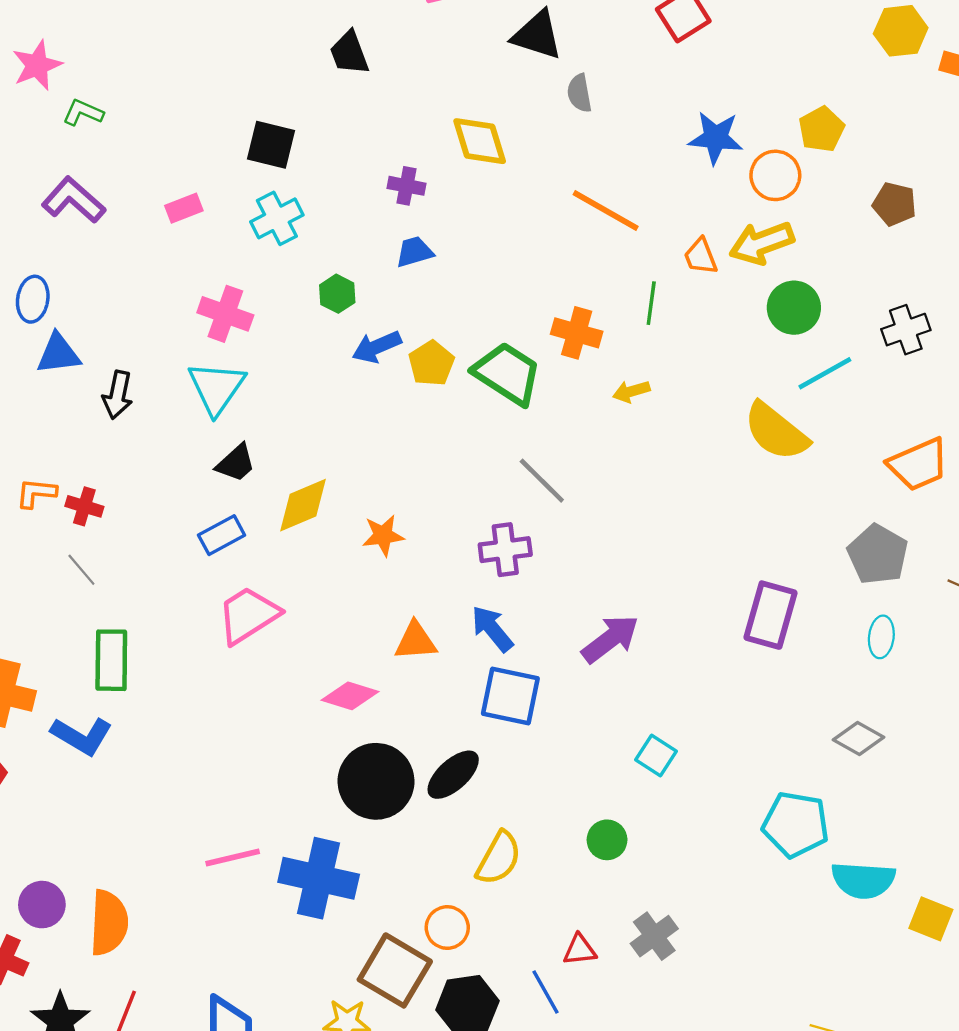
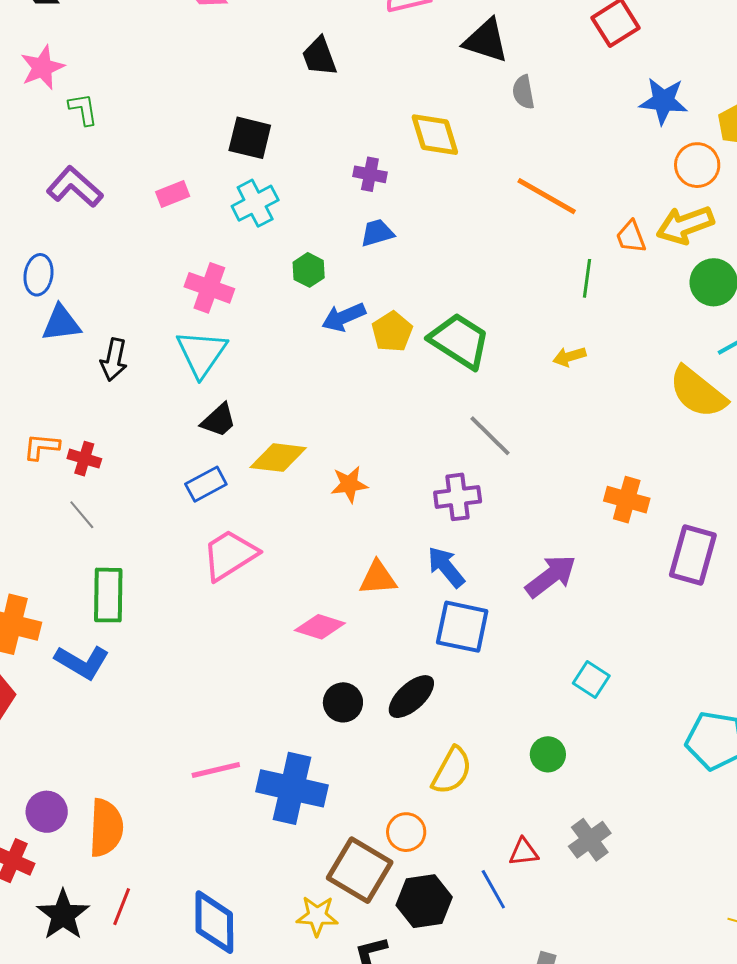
green L-shape: (83, 113) -> (83, 109), turned 57
blue star: (716, 138) -> (663, 101), moved
orange cross: (577, 333) -> (627, 500), moved
yellow diamond: (303, 505) -> (278, 458), turned 30
black circle: (376, 781) -> (343, 702), size x0.6

